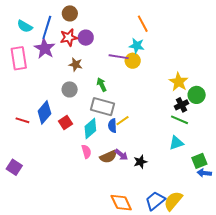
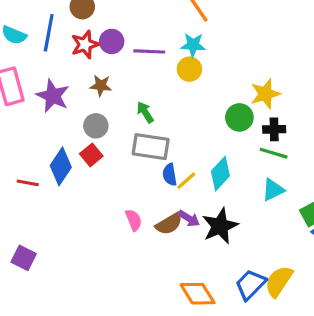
purple star: (45, 48) -> (53, 96), moved
purple line: (119, 57) -> (149, 51), moved
yellow star: (179, 82) -> (265, 94), turned 30
green circle: (197, 95) -> (239, 117), moved
black cross: (182, 105) -> (274, 129), turned 32
yellow line: (122, 121) -> (186, 181), moved
red square: (65, 122) -> (91, 155), moved
cyan diamond: (90, 129) -> (220, 174), moved
black star: (140, 162) -> (220, 226), size x1.6

